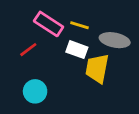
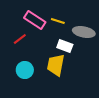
white rectangle: (77, 50) -> (65, 46), moved
yellow trapezoid: (97, 68) -> (56, 65), moved

